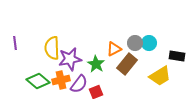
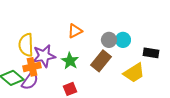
orange triangle: (114, 49) -> (75, 31), moved
orange cross: (61, 80) -> (32, 67), moved
purple semicircle: (79, 84) -> (30, 81), moved

